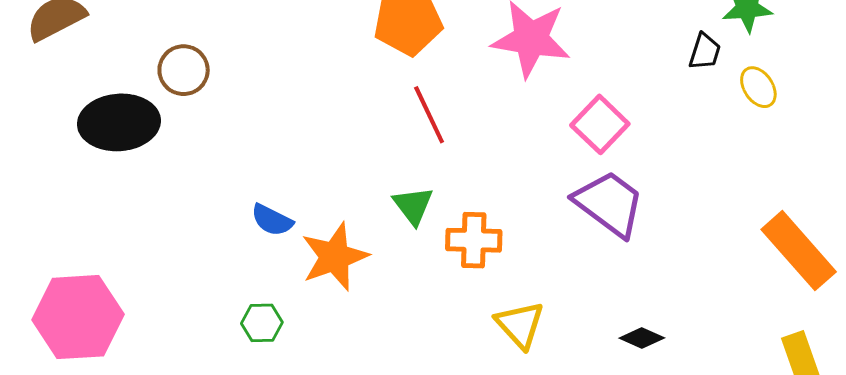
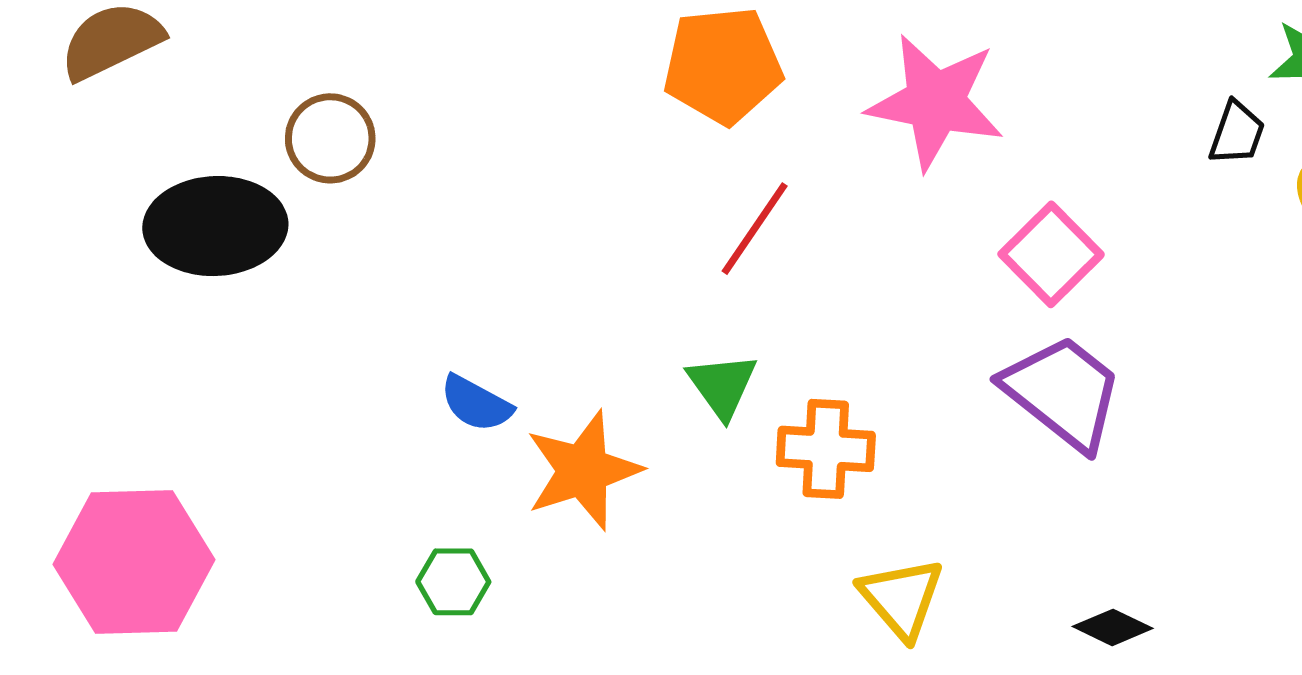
red line: (429, 115) -> (755, 229), turned 58

